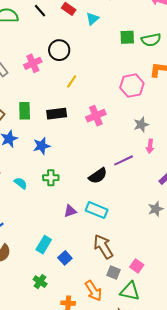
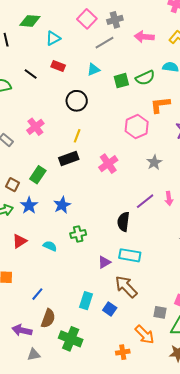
cyan triangle: (92, 19) -> (93, 69), moved, turned 32
black circle: (59, 50) -> (77, 101), moved
green rectangle: (25, 111) -> (38, 175), turned 48
black rectangle: (57, 114) -> (69, 158), moved
pink arrow: (150, 146) -> (169, 198), moved
black semicircle: (98, 176) -> (123, 222), turned 144
brown arrow: (103, 247) -> (126, 287), moved
green cross: (40, 282) -> (71, 339), moved, size x1.6

